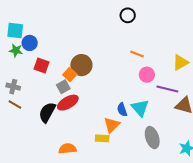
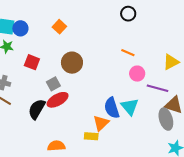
black circle: (128, 15) -> (128, 14), moved
blue circle: (30, 43) -> (20, 28), moved
orange square: (70, 74) -> (59, 27), moved
blue semicircle: (122, 110) -> (112, 108), size x1.5
gray ellipse: (152, 138) -> (166, 119), moved

